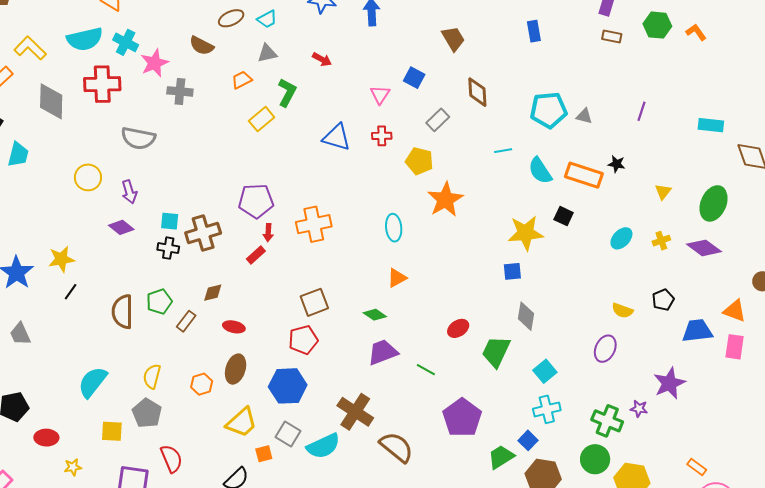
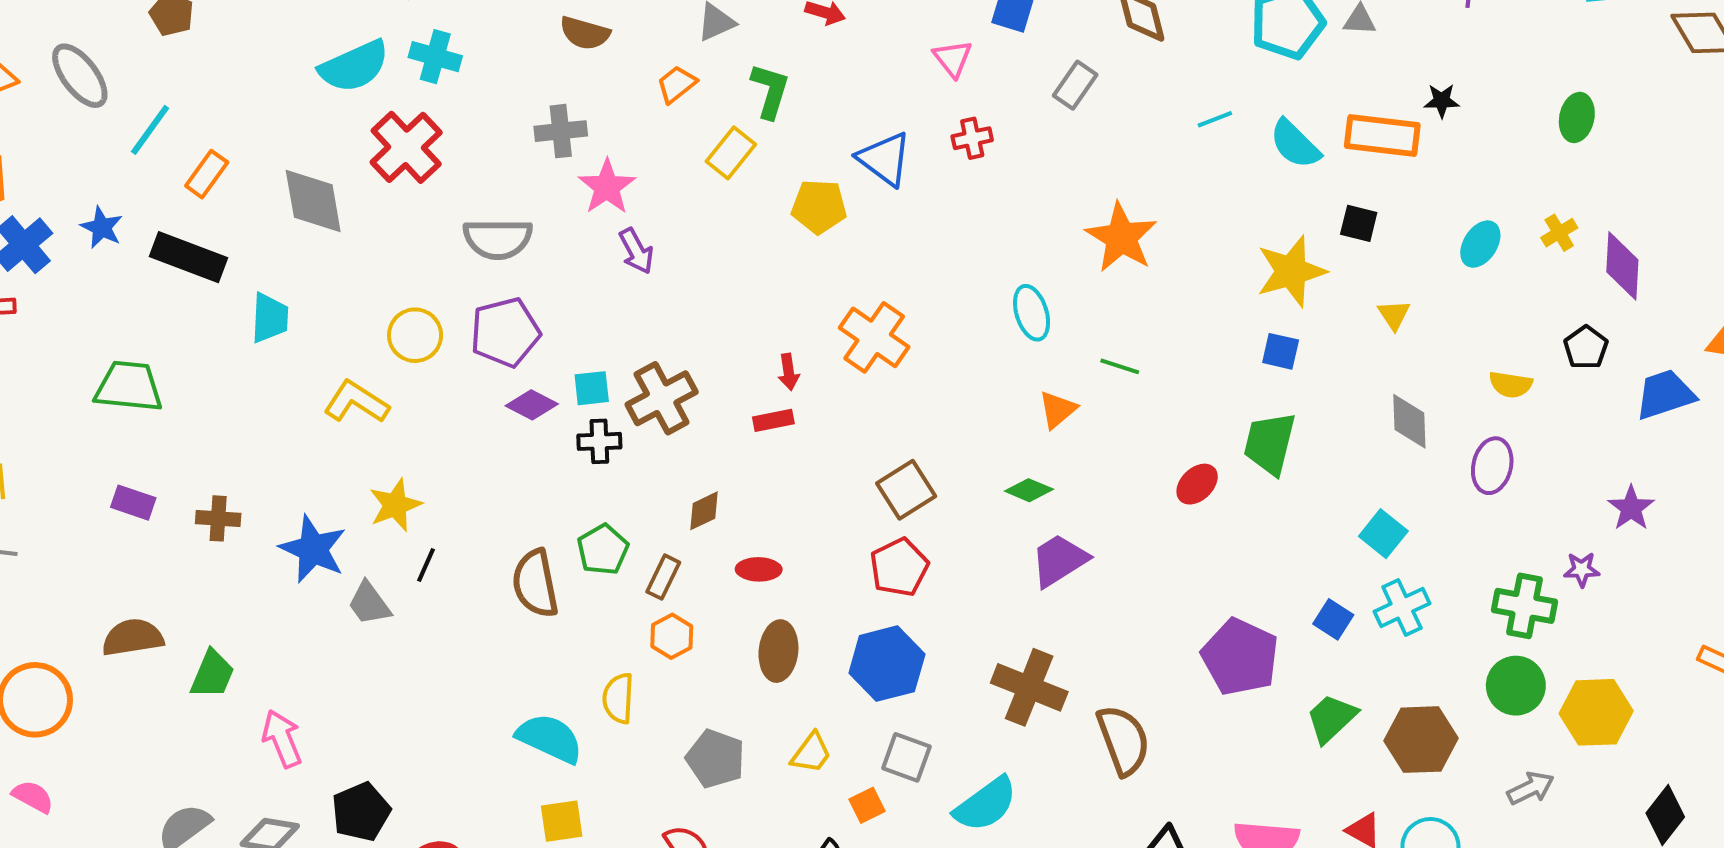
yellow L-shape: (30, 48) -> (356, 402), moved
pink star: (154, 63) -> (607, 187), moved
red cross: (102, 84) -> (406, 147), turned -30
blue triangle: (337, 137) -> (885, 159), turned 32
yellow pentagon: (419, 161) -> (819, 207), moved
purple arrow: (129, 192) -> (636, 251), moved
yellow triangle: (663, 192) -> (1394, 315), moved
purple pentagon: (256, 201) -> (505, 332), moved
green ellipse: (714, 203) -> (1577, 117), moved, size x0.7
orange cross: (314, 224) -> (874, 337), turned -32
purple diamond: (121, 227) -> (532, 405), moved
purple diamond: (704, 248) -> (1622, 266), moved, turned 68
red rectangle: (256, 255) -> (773, 420), turned 42
blue square: (512, 271) -> (1281, 351), turned 30
gray diamond: (526, 316) -> (1409, 421), moved
gray trapezoid: (20, 334) -> (369, 603), moved
green trapezoid: (496, 352) -> (1270, 443), moved
green line: (426, 370) -> (1120, 366), moved
cyan semicircle: (93, 382) -> (550, 738), moved, turned 88
purple star: (669, 383) -> (1631, 508), size x0.7
orange hexagon: (202, 384) -> (672, 636), moved
gray pentagon: (147, 413) -> (716, 759), moved
yellow trapezoid: (242, 422) -> (811, 753), size x0.7
blue square: (528, 440) -> (1333, 619), moved
cyan semicircle: (323, 446) -> (986, 804), moved
brown semicircle: (396, 447) -> (1123, 740), turned 42

